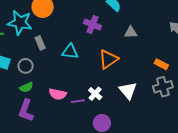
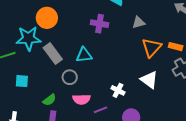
gray rectangle: (40, 43) -> (53, 53), size x1.5
orange triangle: (108, 59) -> (152, 48), moved
gray circle: (26, 66) -> (70, 77), moved
purple line: (78, 101) -> (100, 110), moved

